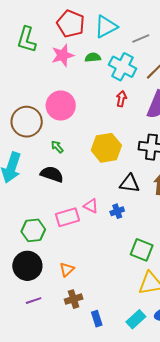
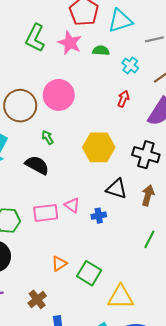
green L-shape: (27, 39) -> (35, 38), moved
pink star: (63, 55) -> (70, 43), turned 30
cyan cross: (122, 67) -> (130, 66), size x0.6
green square: (142, 250) -> (89, 273), moved
orange triangle: (67, 269) -> (59, 264), moved
brown cross: (74, 299) -> (37, 299), turned -30

